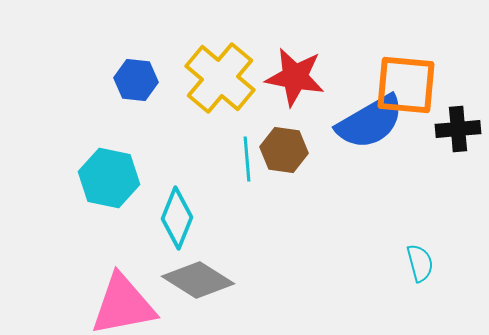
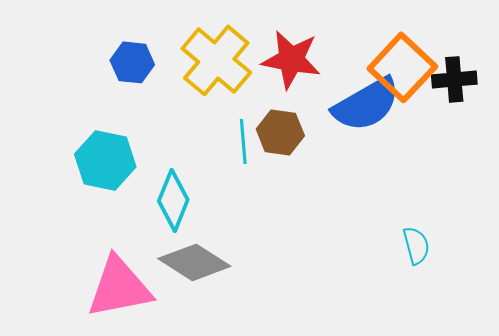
orange square: (406, 85) -> (402, 67), turned 38
black cross: (458, 129) -> (454, 79), moved

